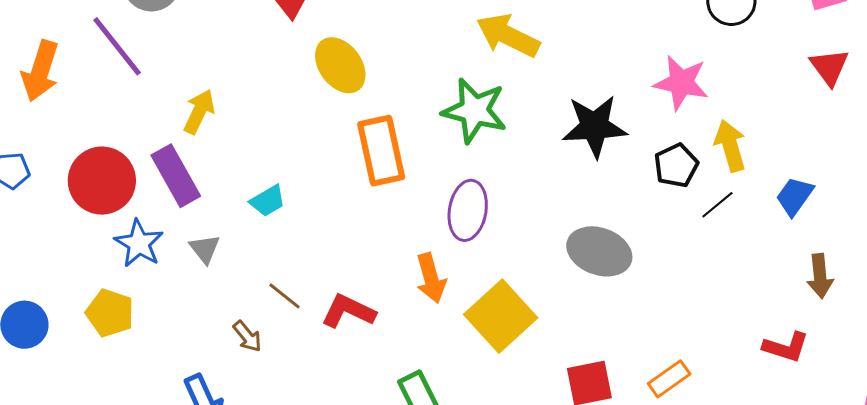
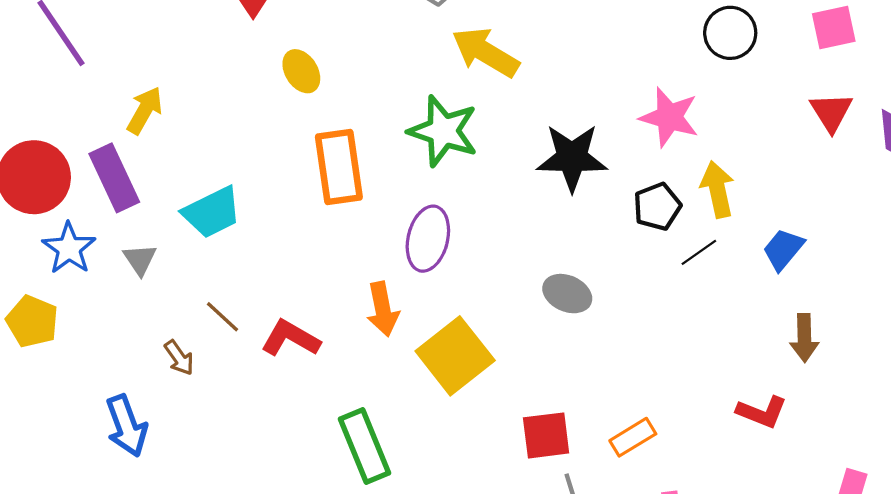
yellow ellipse: (340, 65) -> (301, 71), size x0.7
cyan trapezoid: (268, 201) -> (212, 212), size x1.5
gray ellipse: (599, 251) -> (567, 294), size x0.7

